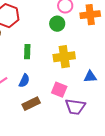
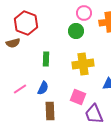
brown rectangle: (31, 104) -> (50, 111), turned -66
purple trapezoid: (75, 107) -> (94, 114), turned 60

